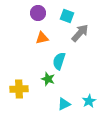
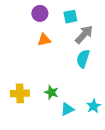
cyan square: (67, 16) -> (70, 17), turned -32
cyan semicircle: (59, 61) -> (83, 59), moved
green star: (48, 79) -> (51, 92), moved

